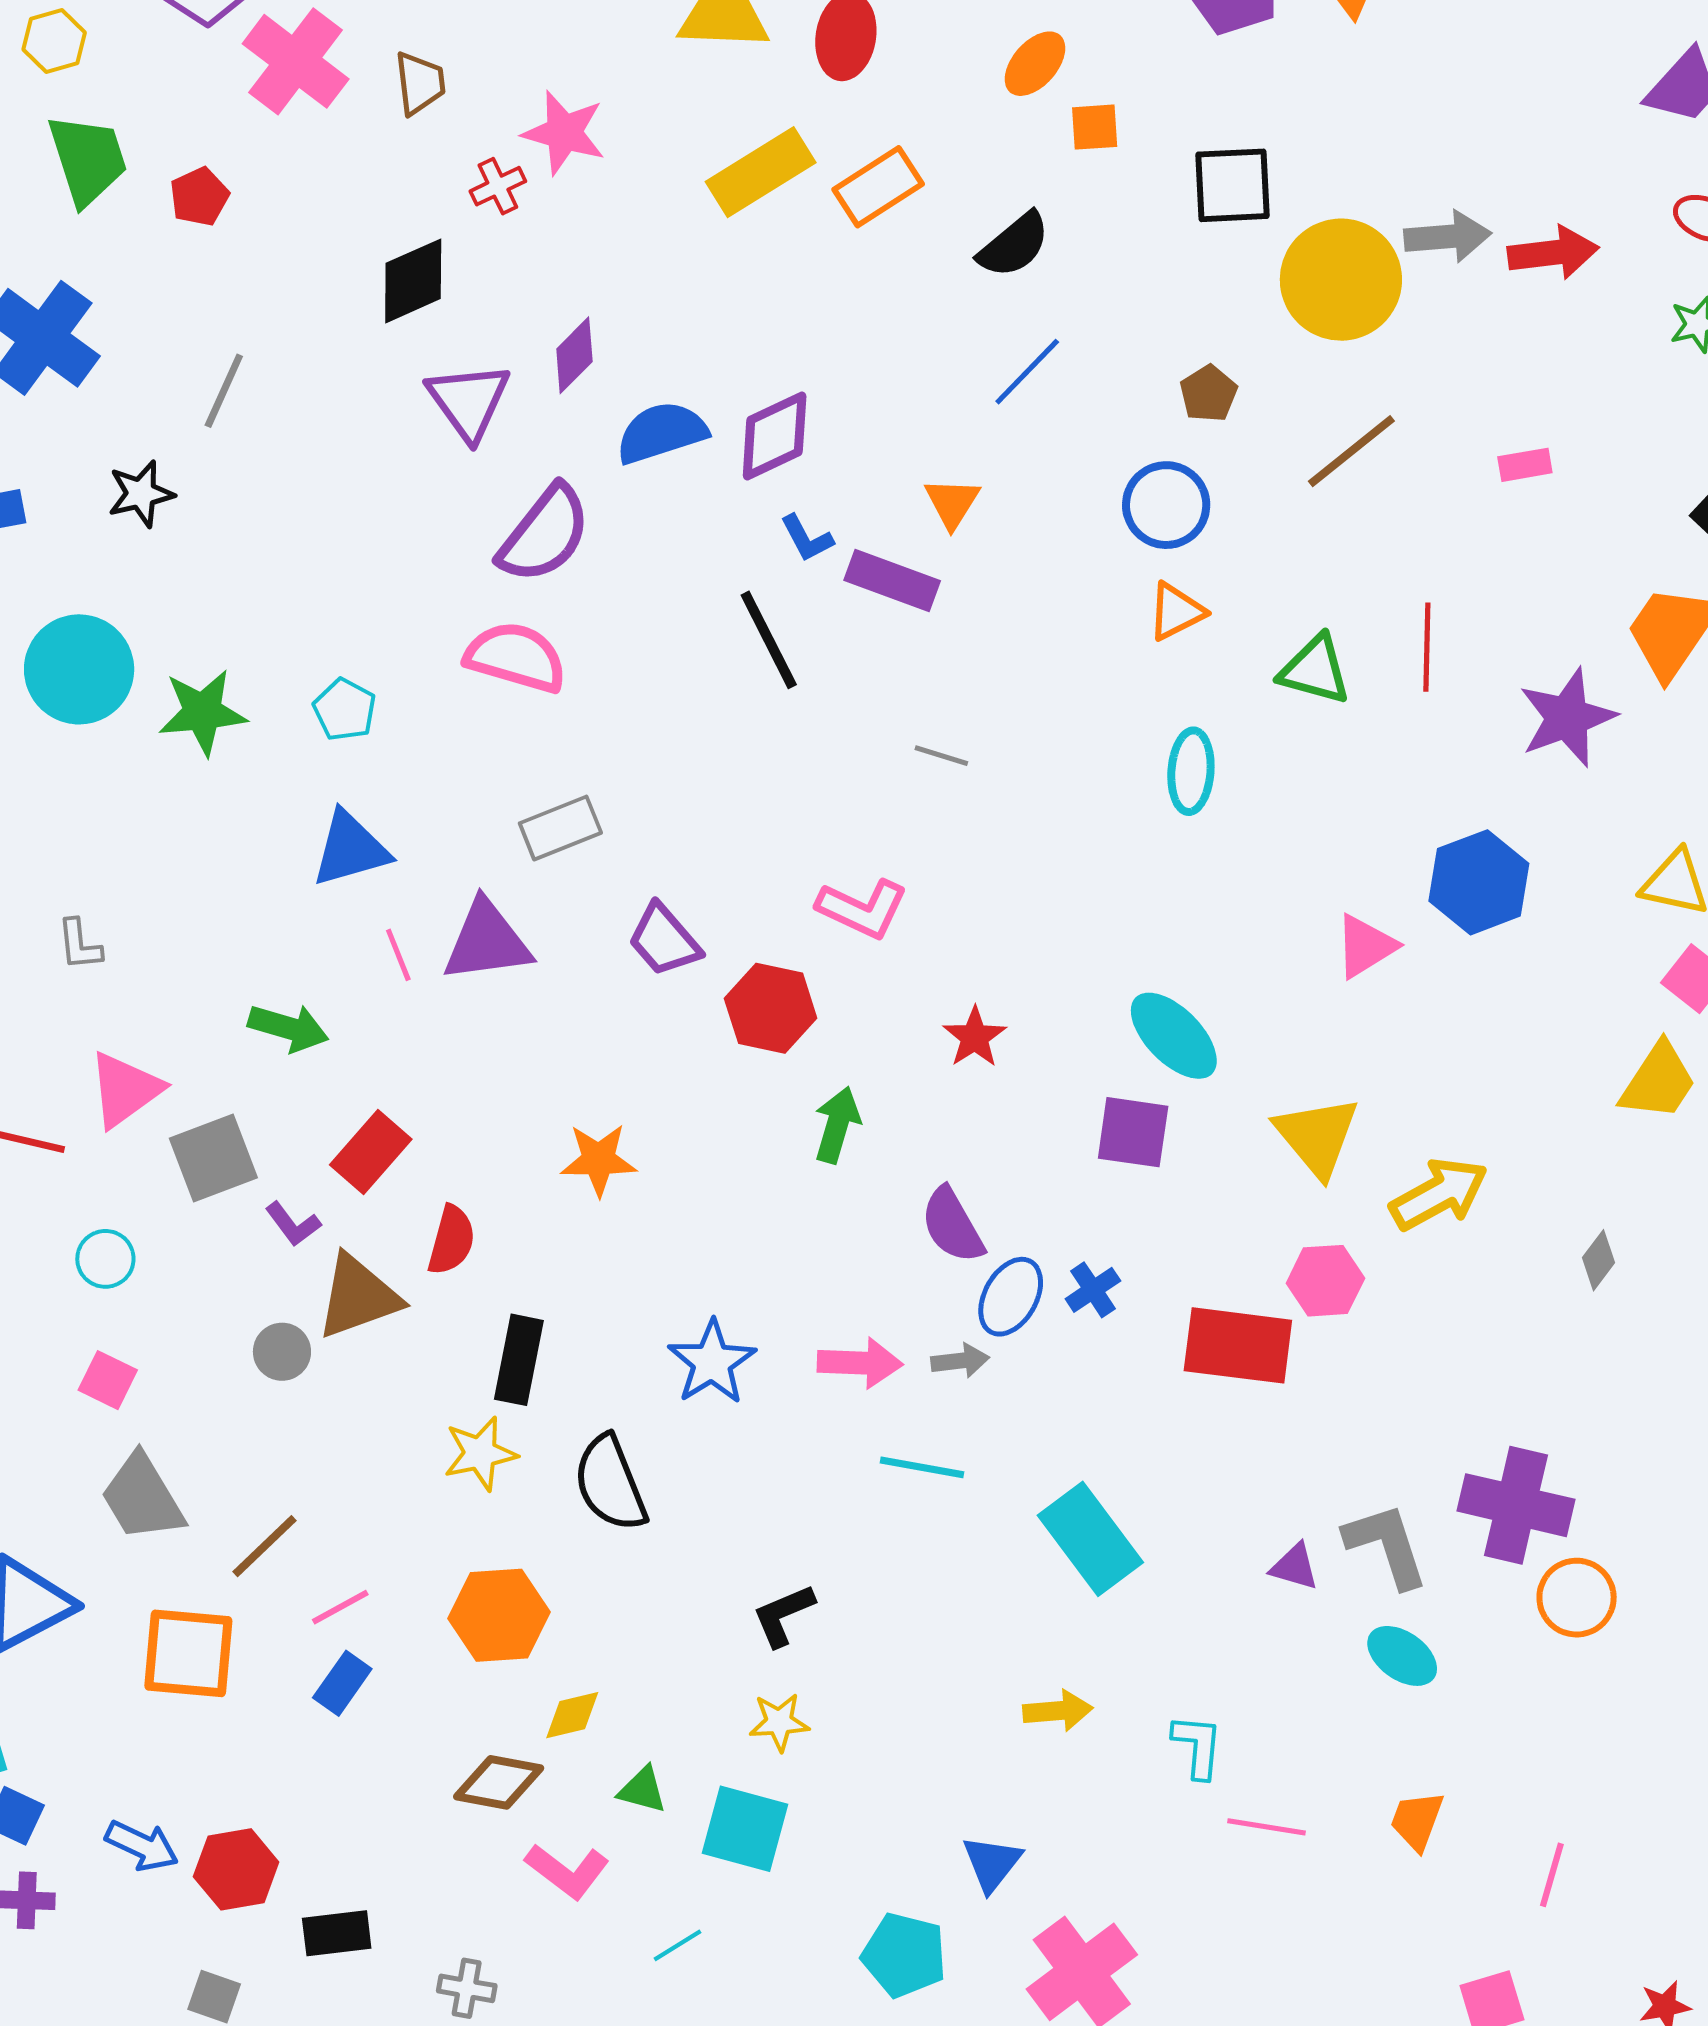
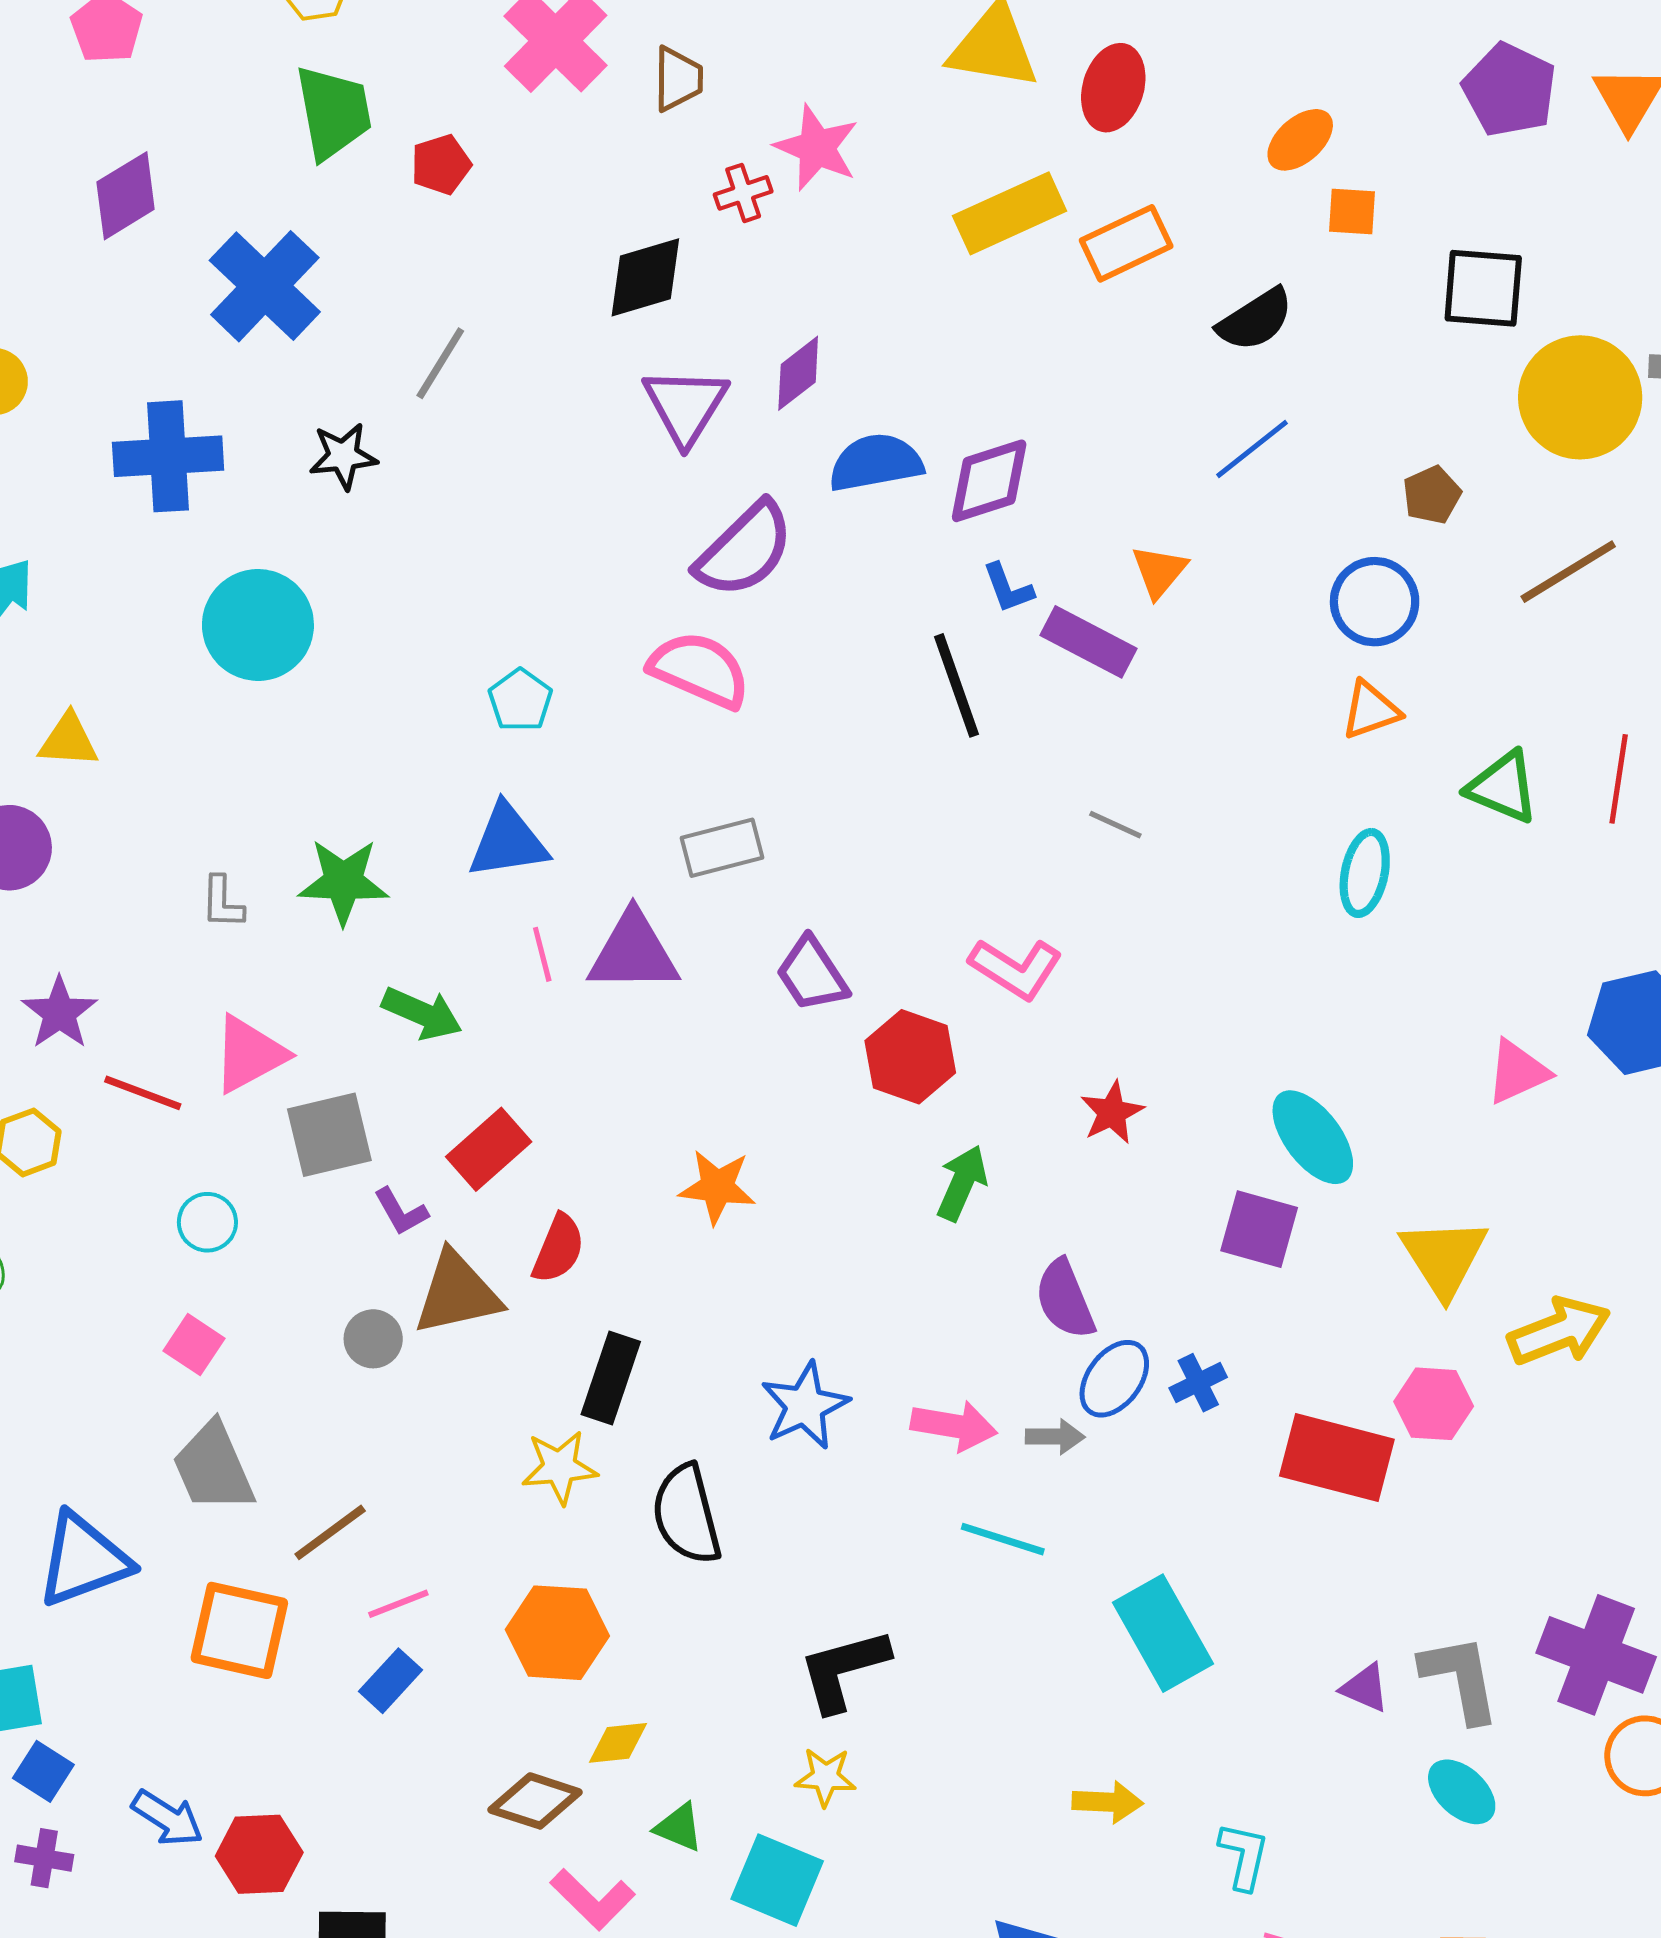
green star: (202, 712) -> (343, 882), moved
black L-shape: (783, 1615) -> (844, 1670), size x1.4

